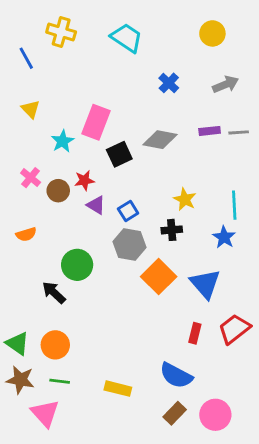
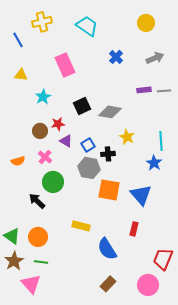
yellow cross: (61, 32) -> (42, 22), turned -30
yellow triangle: (31, 109) -> (21, 75), turned -40
pink rectangle: (96, 122) -> (65, 65), moved, turned -45
gray diamond: (160, 140) -> (110, 112), moved
pink cross: (31, 178) -> (45, 157), moved
black cross: (172, 230) -> (108, 154), moved
orange square: (159, 277) -> (109, 190), turned -35
red trapezoid: (234, 329) -> (163, 259), moved, turned -30
blue semicircle: (176, 375) -> (107, 249), moved, turned 30
brown star: (20, 380) -> (14, 261), turned 30
yellow rectangle: (118, 389) -> (81, 226), moved
brown rectangle: (175, 413) -> (108, 284), moved

